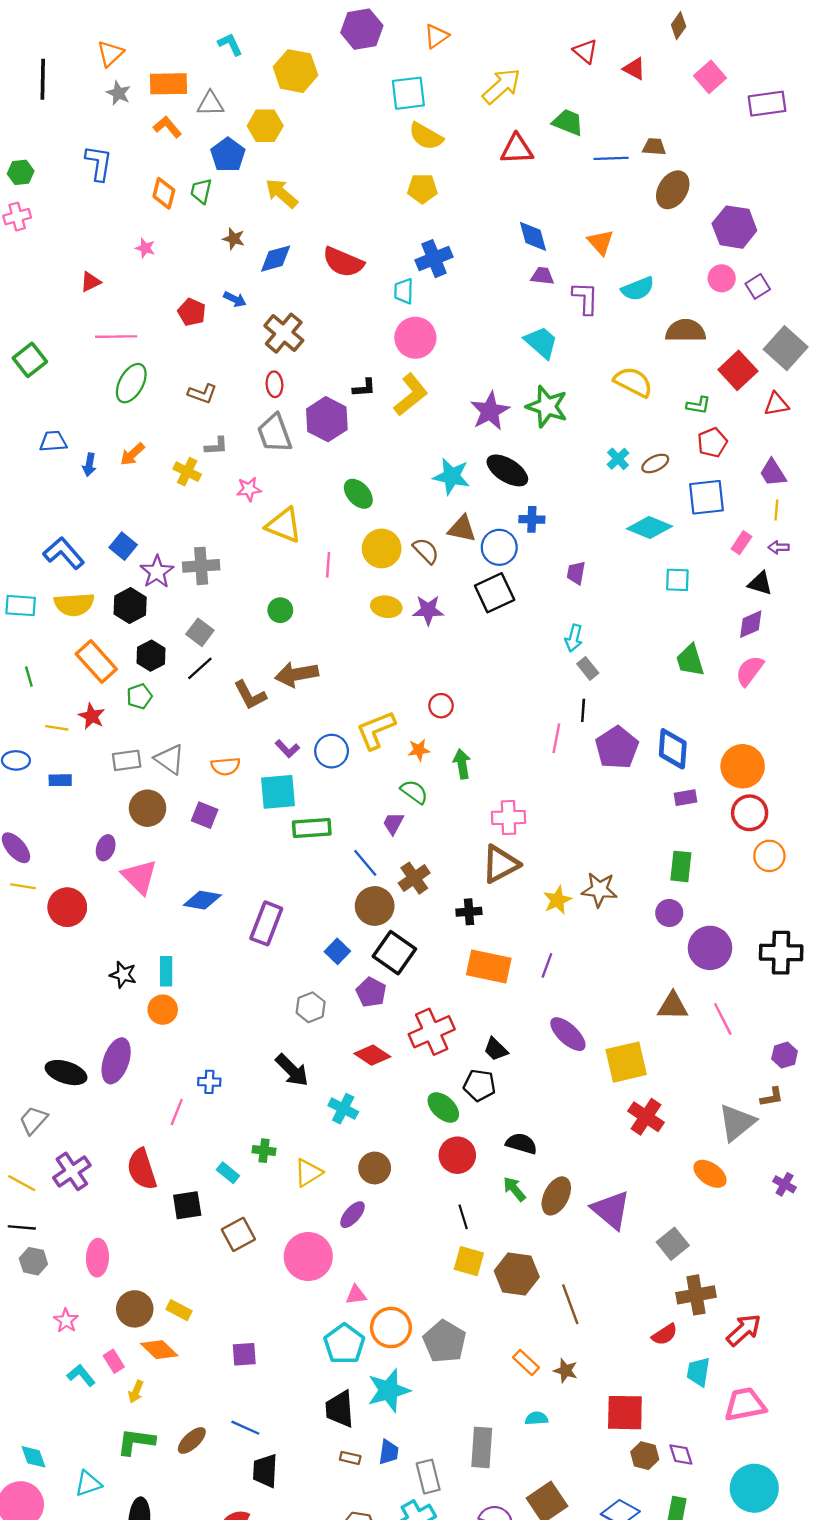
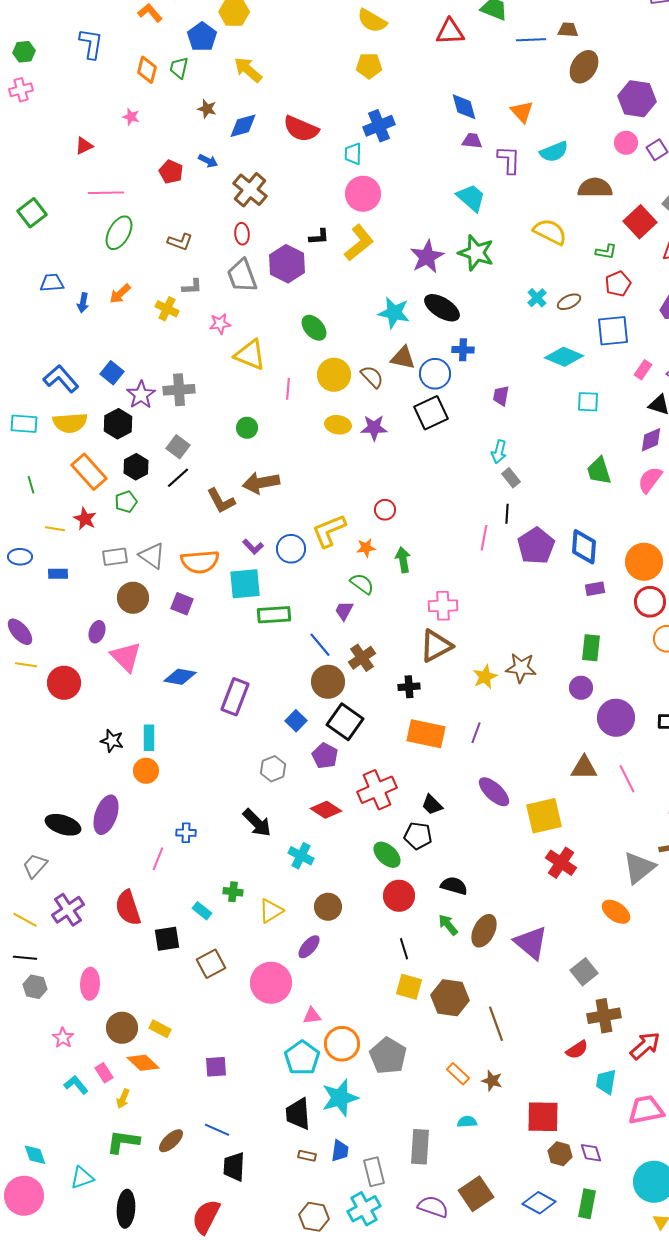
orange semicircle: (226, 766) -> (200, 562), size x1.5

